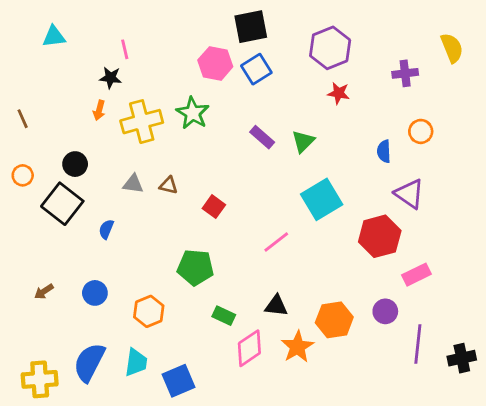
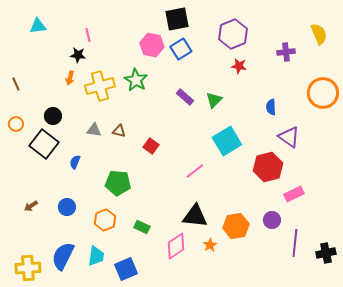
orange circle: (421, 131) -> (323, 93), moved, size x1.8
green pentagon: (195, 267) -> (118, 183), moved
black triangle: (276, 306) -> (195, 216), size x1.5
green rectangle: (224, 316) -> (142, 227), moved
orange star: (297, 347) -> (210, 245), size x0.6

